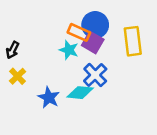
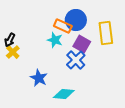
purple square: (93, 42) -> (82, 44), moved
yellow cross: (18, 76) -> (13, 52), moved
cyan diamond: (80, 93) -> (64, 94), moved

